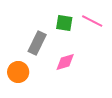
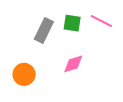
gray rectangle: (37, 43) -> (44, 30), moved

